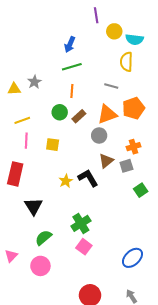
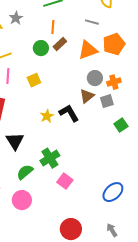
brown rectangle: (79, 116) -> (60, 44), moved
gray circle: (99, 136) -> (95, 78), moved
yellow square: (53, 145) -> (34, 80), turned -32
green cross: (81, 223) -> (50, 158), moved

